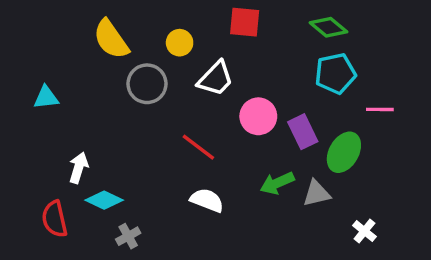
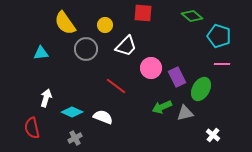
cyan pentagon: (335, 73) -> (219, 36), moved, turned 30
cyan triangle: (46, 97) -> (41, 53), moved
cyan diamond: (104, 200) -> (72, 112), moved
white semicircle: (207, 200) -> (103, 117), moved

